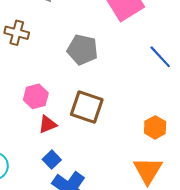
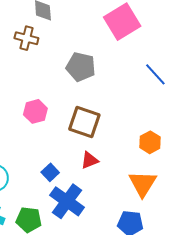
brown cross: (17, 33) -> (26, 38), moved
red triangle: (47, 124) -> (90, 160), moved

